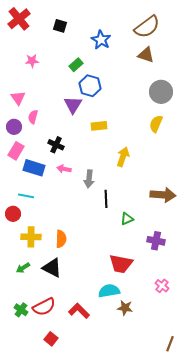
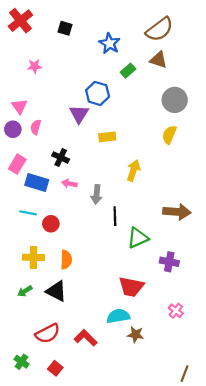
green rectangle: (76, 65) -> (128, 71), moved
purple circle: (14, 127) -> (13, 129), moved
red circle: (13, 214) -> (51, 224), moved
green triangle: (127, 219) -> (138, 238), size x1.5
green cross: (21, 310) -> (22, 362), moved

